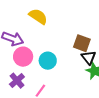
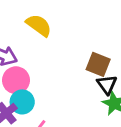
cyan circle: (48, 61) -> (22, 102), moved

